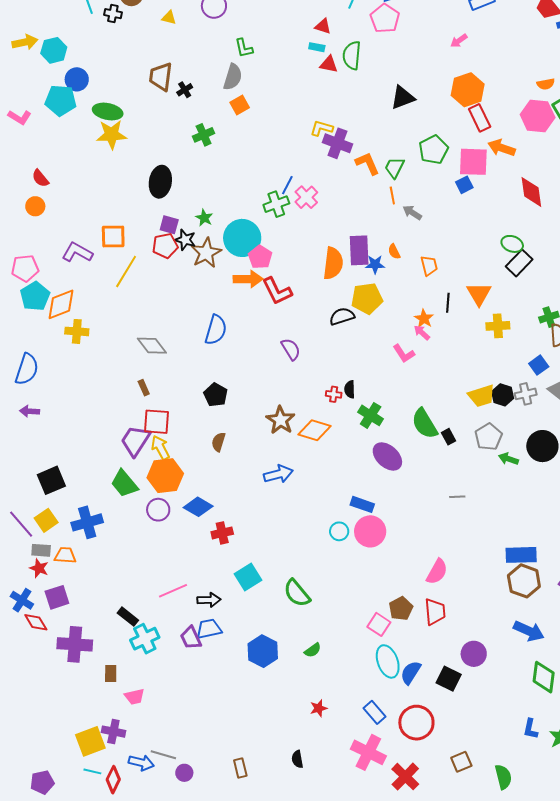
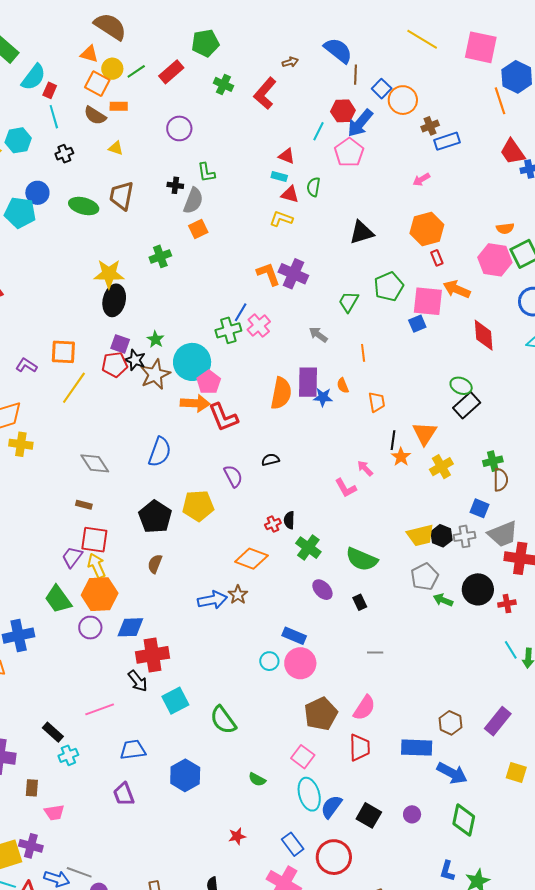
black cross: (113, 14) -> (64, 154), moved, turned -36
yellow triangle: (169, 18) -> (116, 148), moved
cyan hexagon: (54, 50) -> (18, 140), moved
green semicircle: (352, 55) -> (314, 187), size x0.7
black cross: (185, 90) -> (175, 185), moved, turned 35
green ellipse: (108, 112) -> (84, 206), moved
red rectangle: (480, 118) -> (437, 258), size x0.6
yellow L-shape: (322, 128) -> (281, 219), moved
yellow star: (112, 135) -> (109, 274), moved
orange L-shape: (367, 163) -> (268, 274), moved
orange line: (392, 196) -> (363, 353), moved
gray arrow: (412, 213) -> (318, 335), moved
purple L-shape: (77, 252) -> (26, 365), size x0.7
yellow pentagon: (367, 298) -> (198, 506), moved
black semicircle: (342, 316) -> (270, 460), moved, size x0.7
orange star: (424, 319) -> (401, 457), moved
yellow cross: (498, 326) -> (441, 467), turned -30
blue square: (539, 365) -> (480, 508), turned -36
brown rectangle: (144, 388) -> (84, 505), turned -56
red cross: (334, 394) -> (273, 524), turned -35
black pentagon: (216, 395) -> (155, 517), size x1.4
brown star: (281, 420) -> (238, 595), moved, size x0.7
green semicircle: (425, 424) -> (362, 559), turned -40
black rectangle: (448, 437) -> (360, 602), moved
purple trapezoid: (135, 441) -> (72, 557), size x0.7
purple ellipse: (387, 456) -> (322, 590), size x0.7
gray line: (457, 497) -> (375, 652), moved
blue diamond: (198, 507) -> (130, 627), turned -36
red cross: (222, 533) -> (153, 655), size x1.5
blue rectangle: (521, 555) -> (417, 748), moved
brown hexagon: (524, 581) -> (450, 723), size x0.7
black arrow: (209, 600) -> (138, 681), moved, turned 50
brown pentagon: (401, 609) -> (321, 714), moved, size x1.4
purple trapezoid: (191, 638) -> (124, 794), moved
cyan cross: (145, 639) -> (68, 755), size x0.7
green semicircle: (313, 650) -> (257, 780), moved, turned 60
purple circle: (474, 654) -> (412, 814), moved, size x0.7

